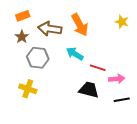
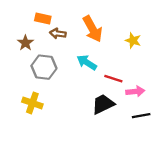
orange rectangle: (23, 16) -> (43, 19), moved, turned 32
yellow star: (122, 22) -> (133, 40), moved
brown arrow: (50, 29) -> (58, 34), size x0.6
black trapezoid: (89, 90) -> (103, 104), turned -40

